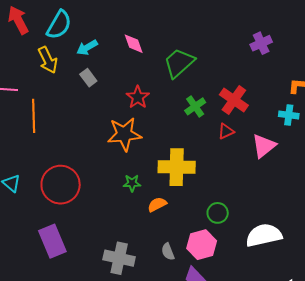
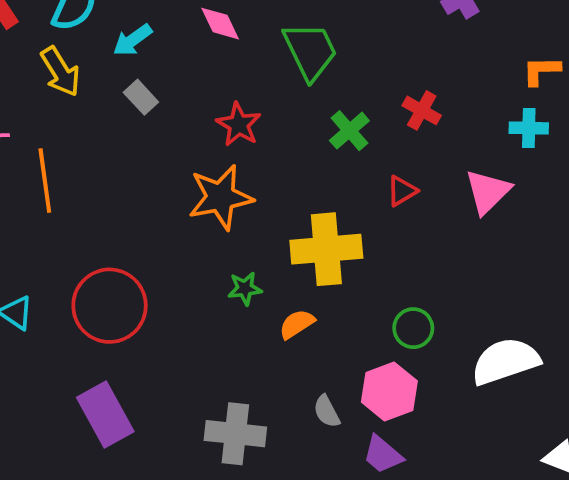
green trapezoid: (179, 63) -> (310, 51), turned 112
red cross: (234, 100) -> (422, 110), size x0.7
red triangle: (226, 131) -> (402, 191), moved

